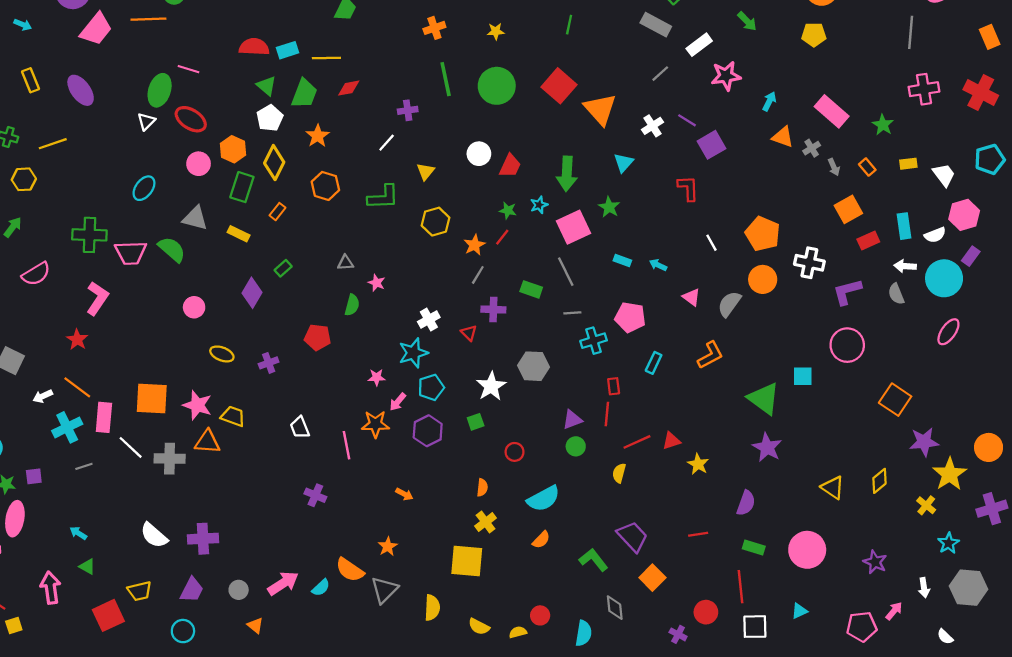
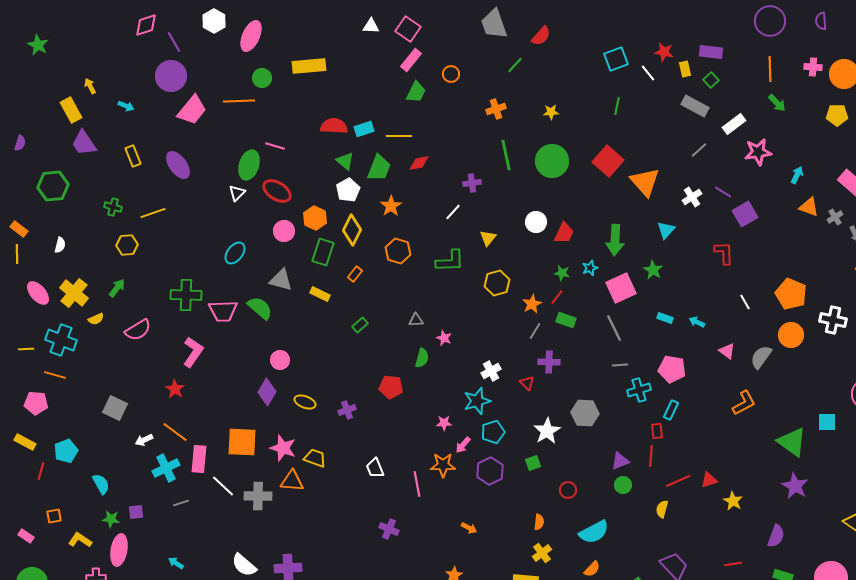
green rectangle: (531, 289) -> (566, 320), moved
purple diamond: (252, 293) -> (267, 392), moved
cyan rectangle: (654, 363) -> (671, 410), moved

